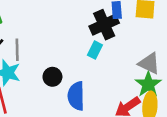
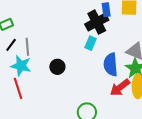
blue semicircle: (76, 96) -> (111, 65), moved

